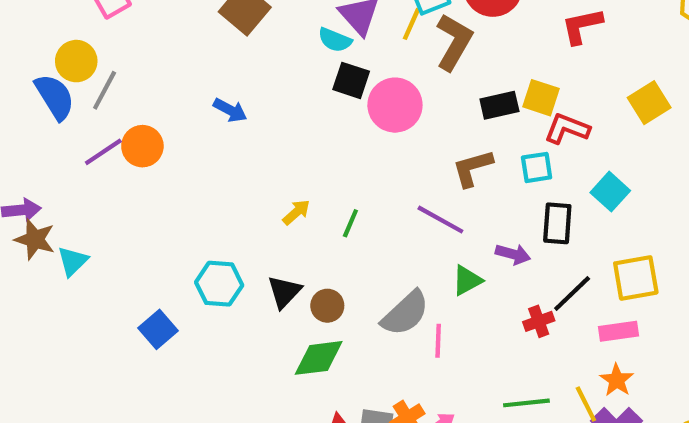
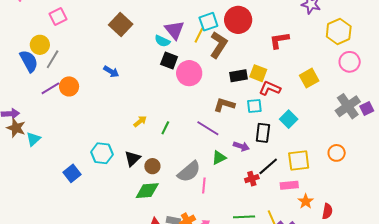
brown L-shape: (472, 168) -> (224, 105), turned 30
orange star: (617, 380) -> (306, 201), moved

